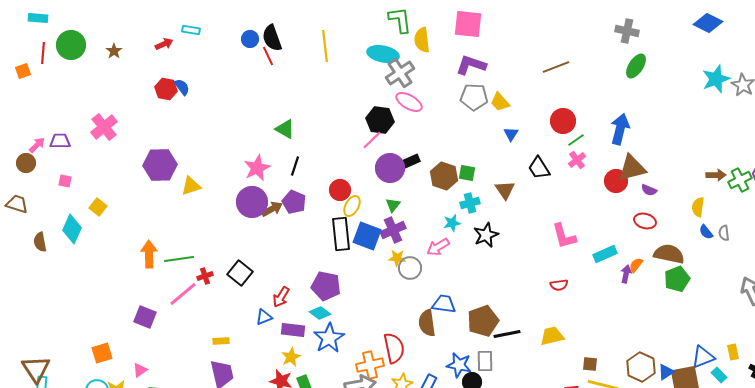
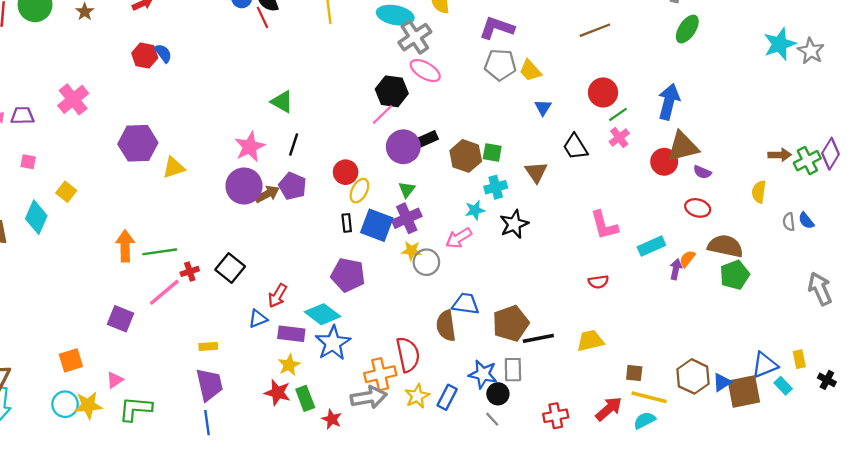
blue semicircle: (706, 232) -> (806, 221), moved
black rectangle: (341, 234) -> (347, 223), size x0.5
purple pentagon: (326, 286) -> (348, 275), moved
cyan diamond: (320, 313) -> (322, 314), size x1.4

